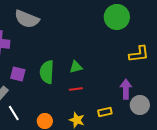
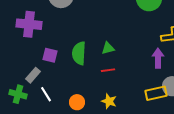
purple arrow: (126, 89) -> (158, 58), moved
yellow rectangle: (105, 112) -> (156, 93), moved, size x1.5

